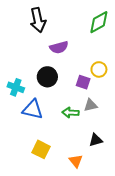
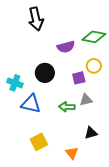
green diamond: (99, 22) -> (94, 37), moved, turned 40
purple semicircle: (59, 47) -> (66, 47), moved
purple square: (83, 82) -> (79, 78), turned -32
yellow square: (41, 149) -> (39, 142), turned 36

